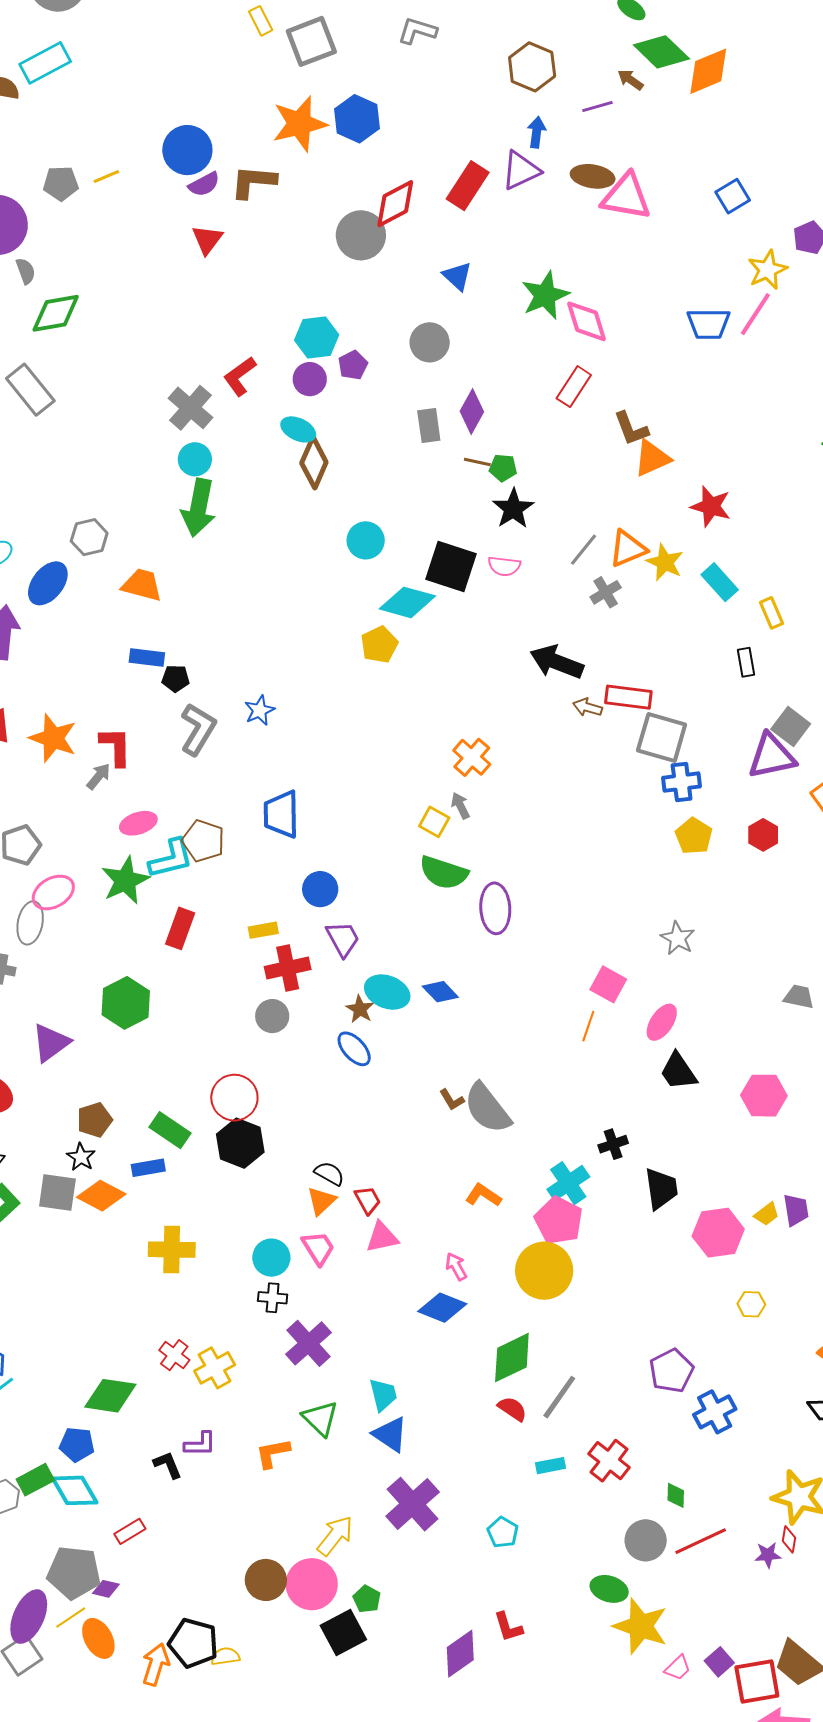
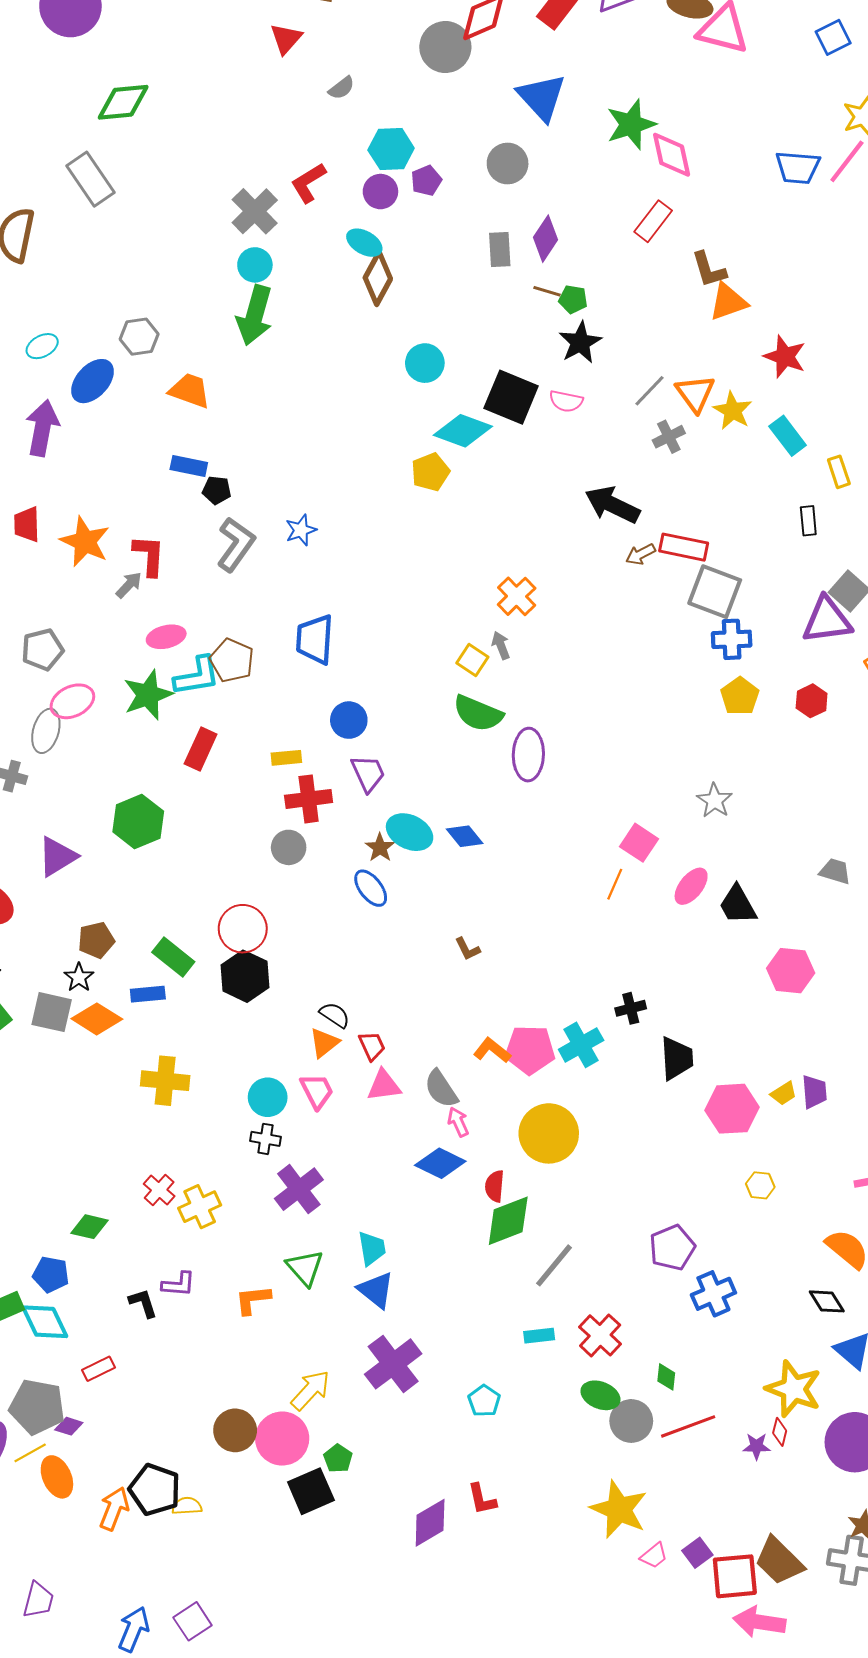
gray semicircle: (26, 271) -> (342, 88), moved, turned 68
blue triangle: (457, 276) -> (542, 97), size x1.6
orange triangle: (628, 549) -> (695, 393), turned -48
brown arrow: (588, 707) -> (641, 554), turned -48
black trapezoid: (678, 1072) -> (738, 905), moved
gray semicircle: (487, 1108) -> (441, 1089), moved, size x0.7
pink pentagon: (559, 1221) -> (530, 1050), moved, turned -30
green diamond: (110, 1396) -> (90, 1227), size x0.7
red semicircle: (512, 1409) -> (495, 1186), moved, turned -124
green ellipse: (609, 1589) -> (600, 1395), moved

